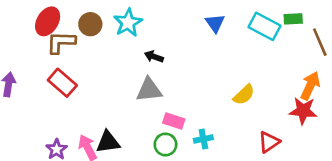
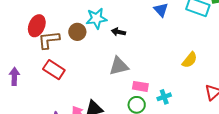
cyan star: (128, 23) -> (96, 18), turned 30
brown circle: (90, 24) -> (77, 32), moved
black arrow: (154, 57) -> (118, 32), moved

